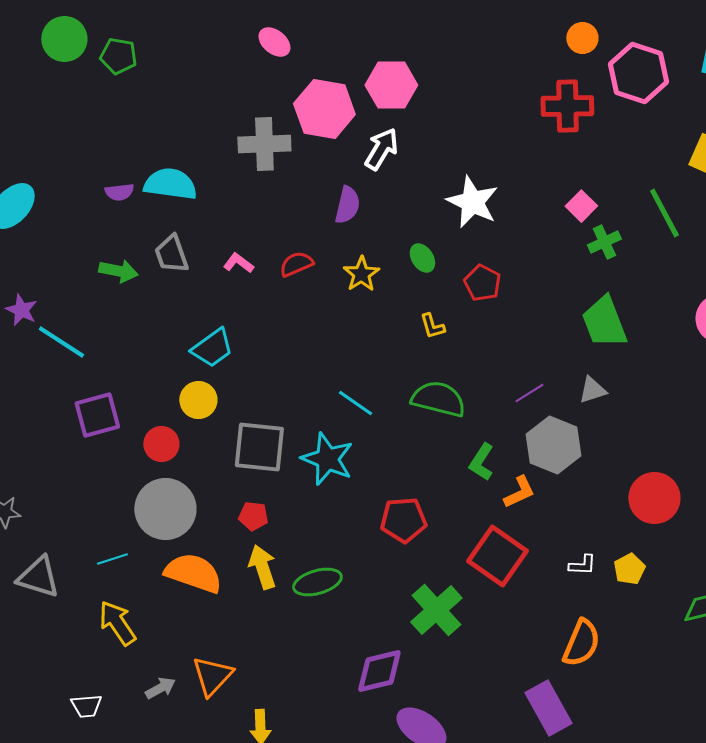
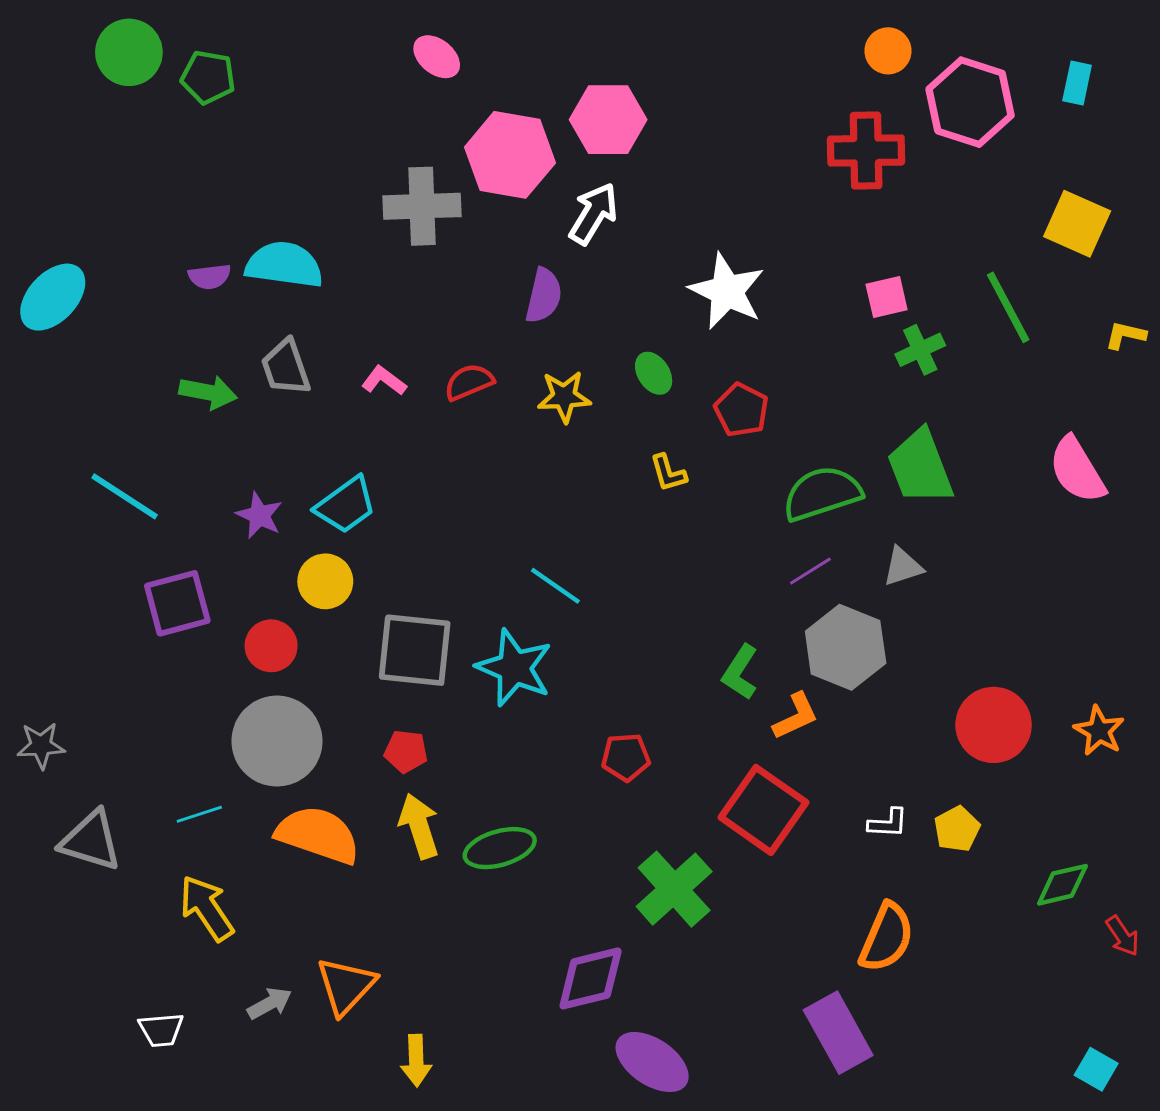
pink square: (581, 206) -> (887, 297), turned 32
yellow star: (361, 274) -> (564, 397), turned 30
purple star: (21, 310) -> (259, 515), moved
green semicircle: (438, 399) -> (822, 493), moved, turned -32
red pentagon: (403, 520) -> (626, 757), size x0.7

